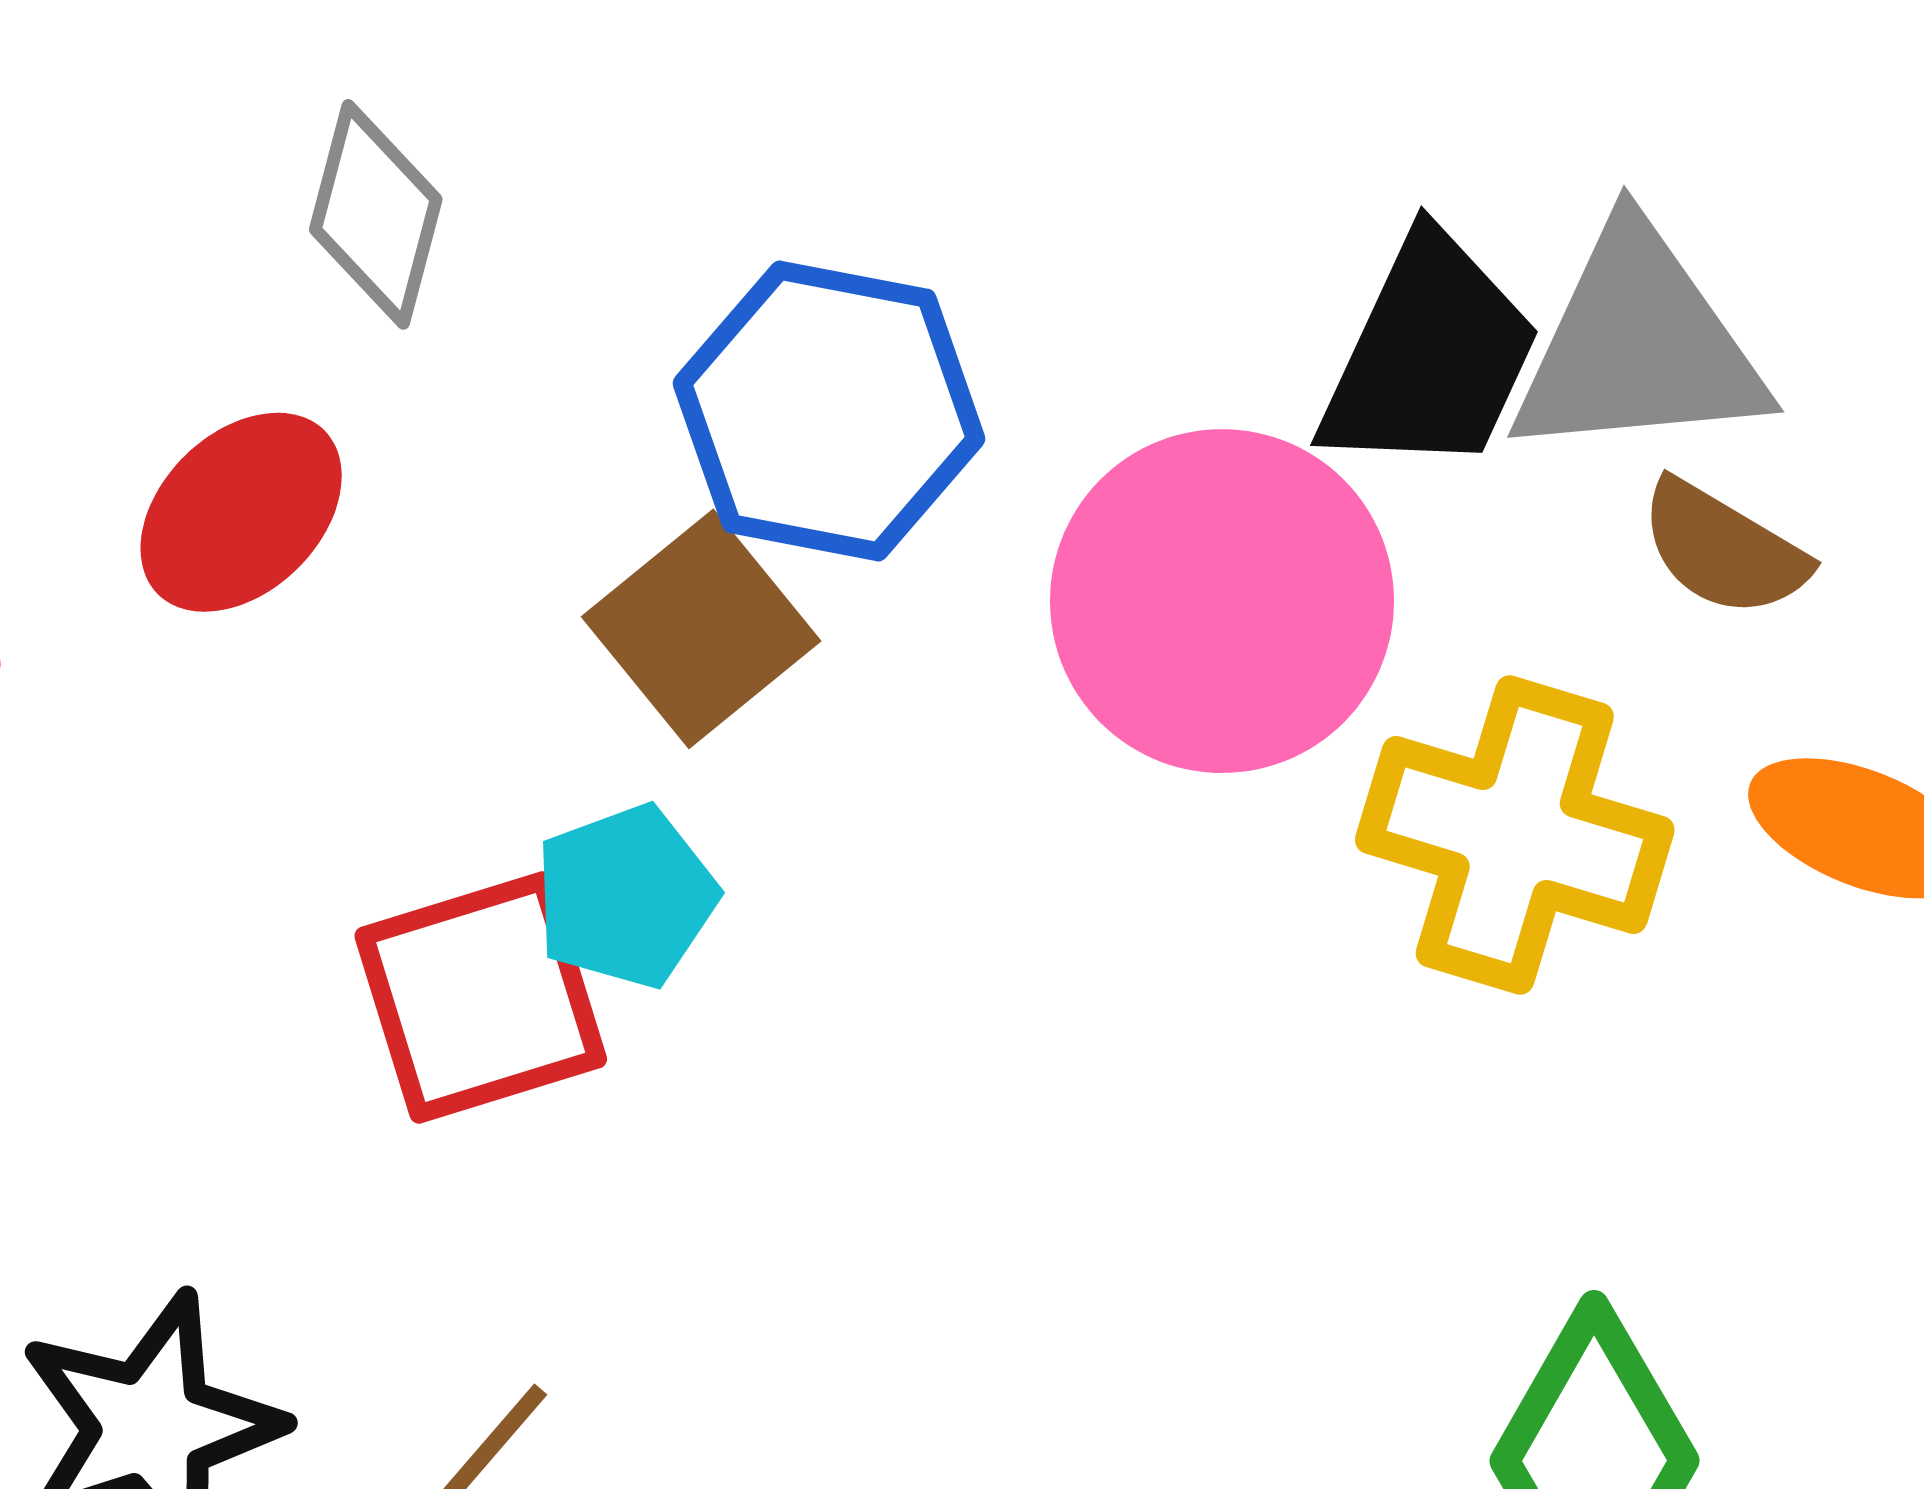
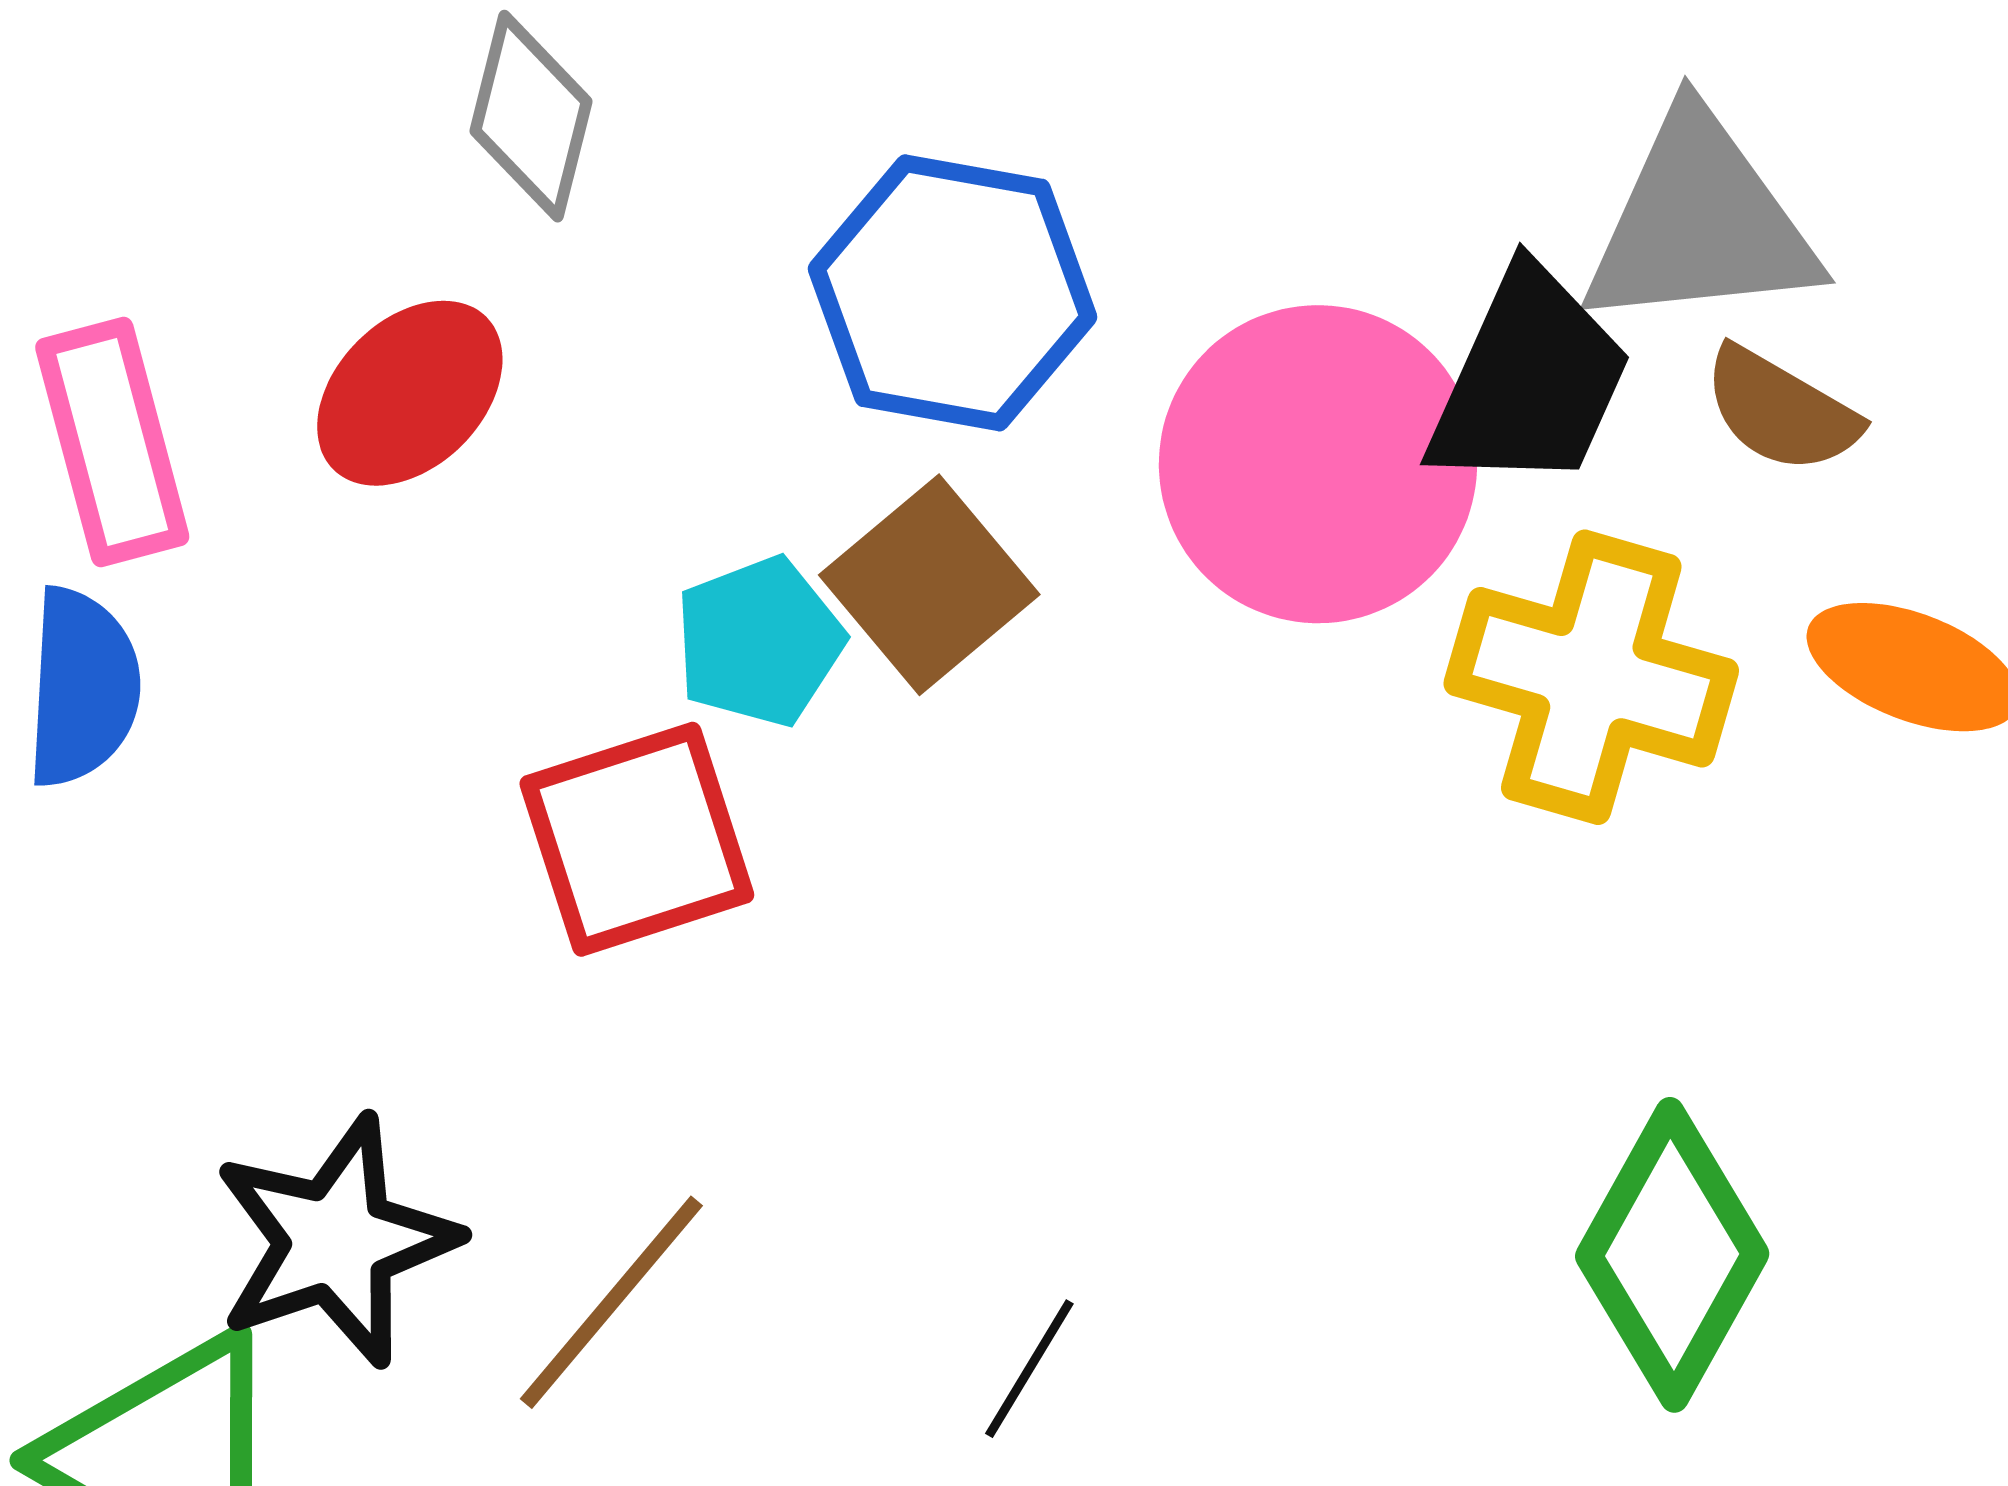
black trapezoid: (1430, 355) -> (1529, 380), moved
brown square: (701, 629) -> (929, 585), moved
cyan pentagon: (626, 896) -> (759, 642), moved

